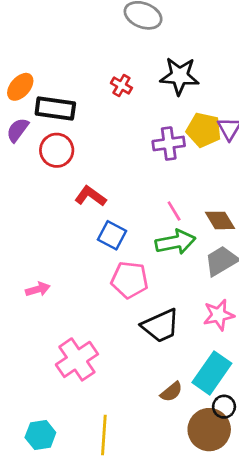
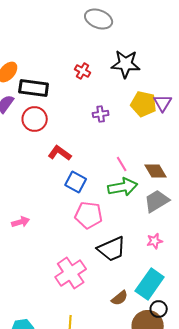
purple cross: (169, 144) -> (101, 114), moved, size x0.7
pink star: (219, 315) -> (155, 241), size x0.7
pink cross: (77, 359) -> (71, 273), moved

